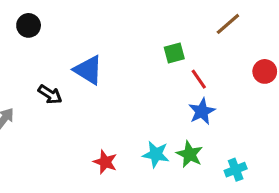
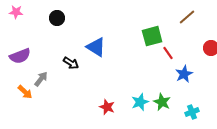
green square: (174, 53) -> (152, 36), size x1.5
blue star: (202, 111) -> (184, 74), moved
cyan star: (156, 154) -> (140, 102), turned -30

